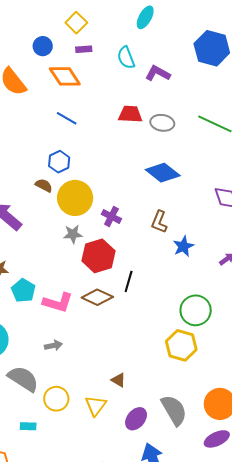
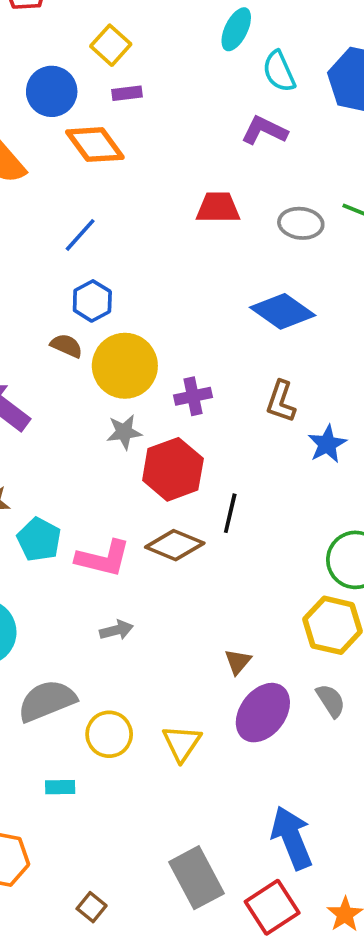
blue circle: (43, 46) -> (52, 91), size x1.4
cyan semicircle: (126, 58) -> (279, 71), moved
blue line: (67, 118) -> (80, 235), moved, turned -75
gray ellipse: (162, 123) -> (301, 223), moved
purple cross: (111, 216) -> (193, 396), turned -36
gray arrow: (53, 345) -> (116, 630), moved
gray semicircle: (23, 379) -> (47, 701), turned -52
brown triangle: (118, 380) -> (238, 662), moved, turned 42
gray semicircle: (174, 410) -> (331, 701), moved, size x0.6
purple ellipse: (136, 419) -> (263, 713), moved, size x1.4

